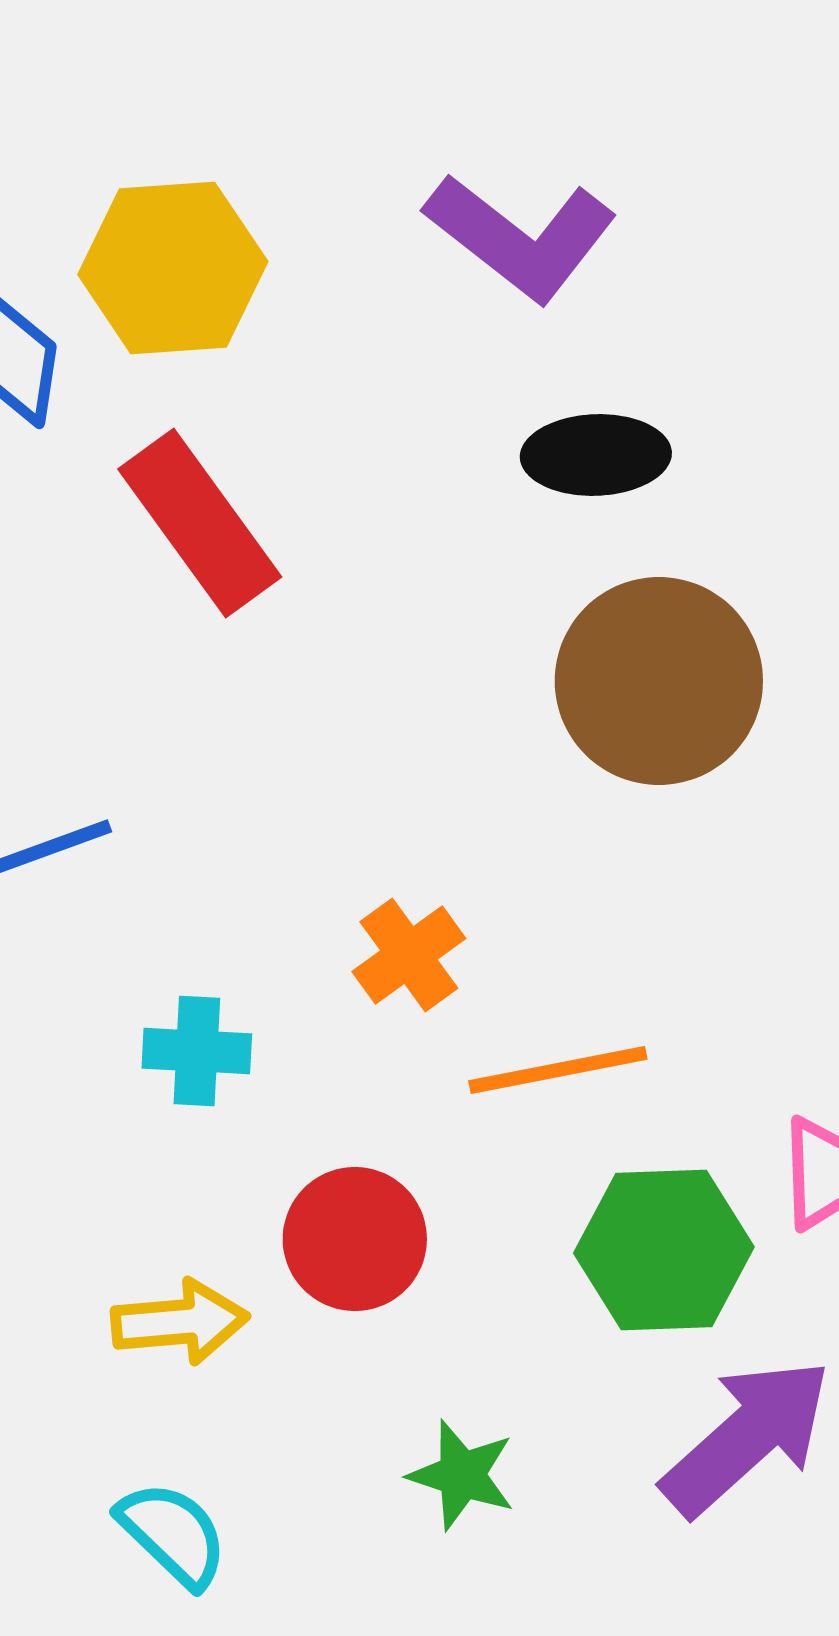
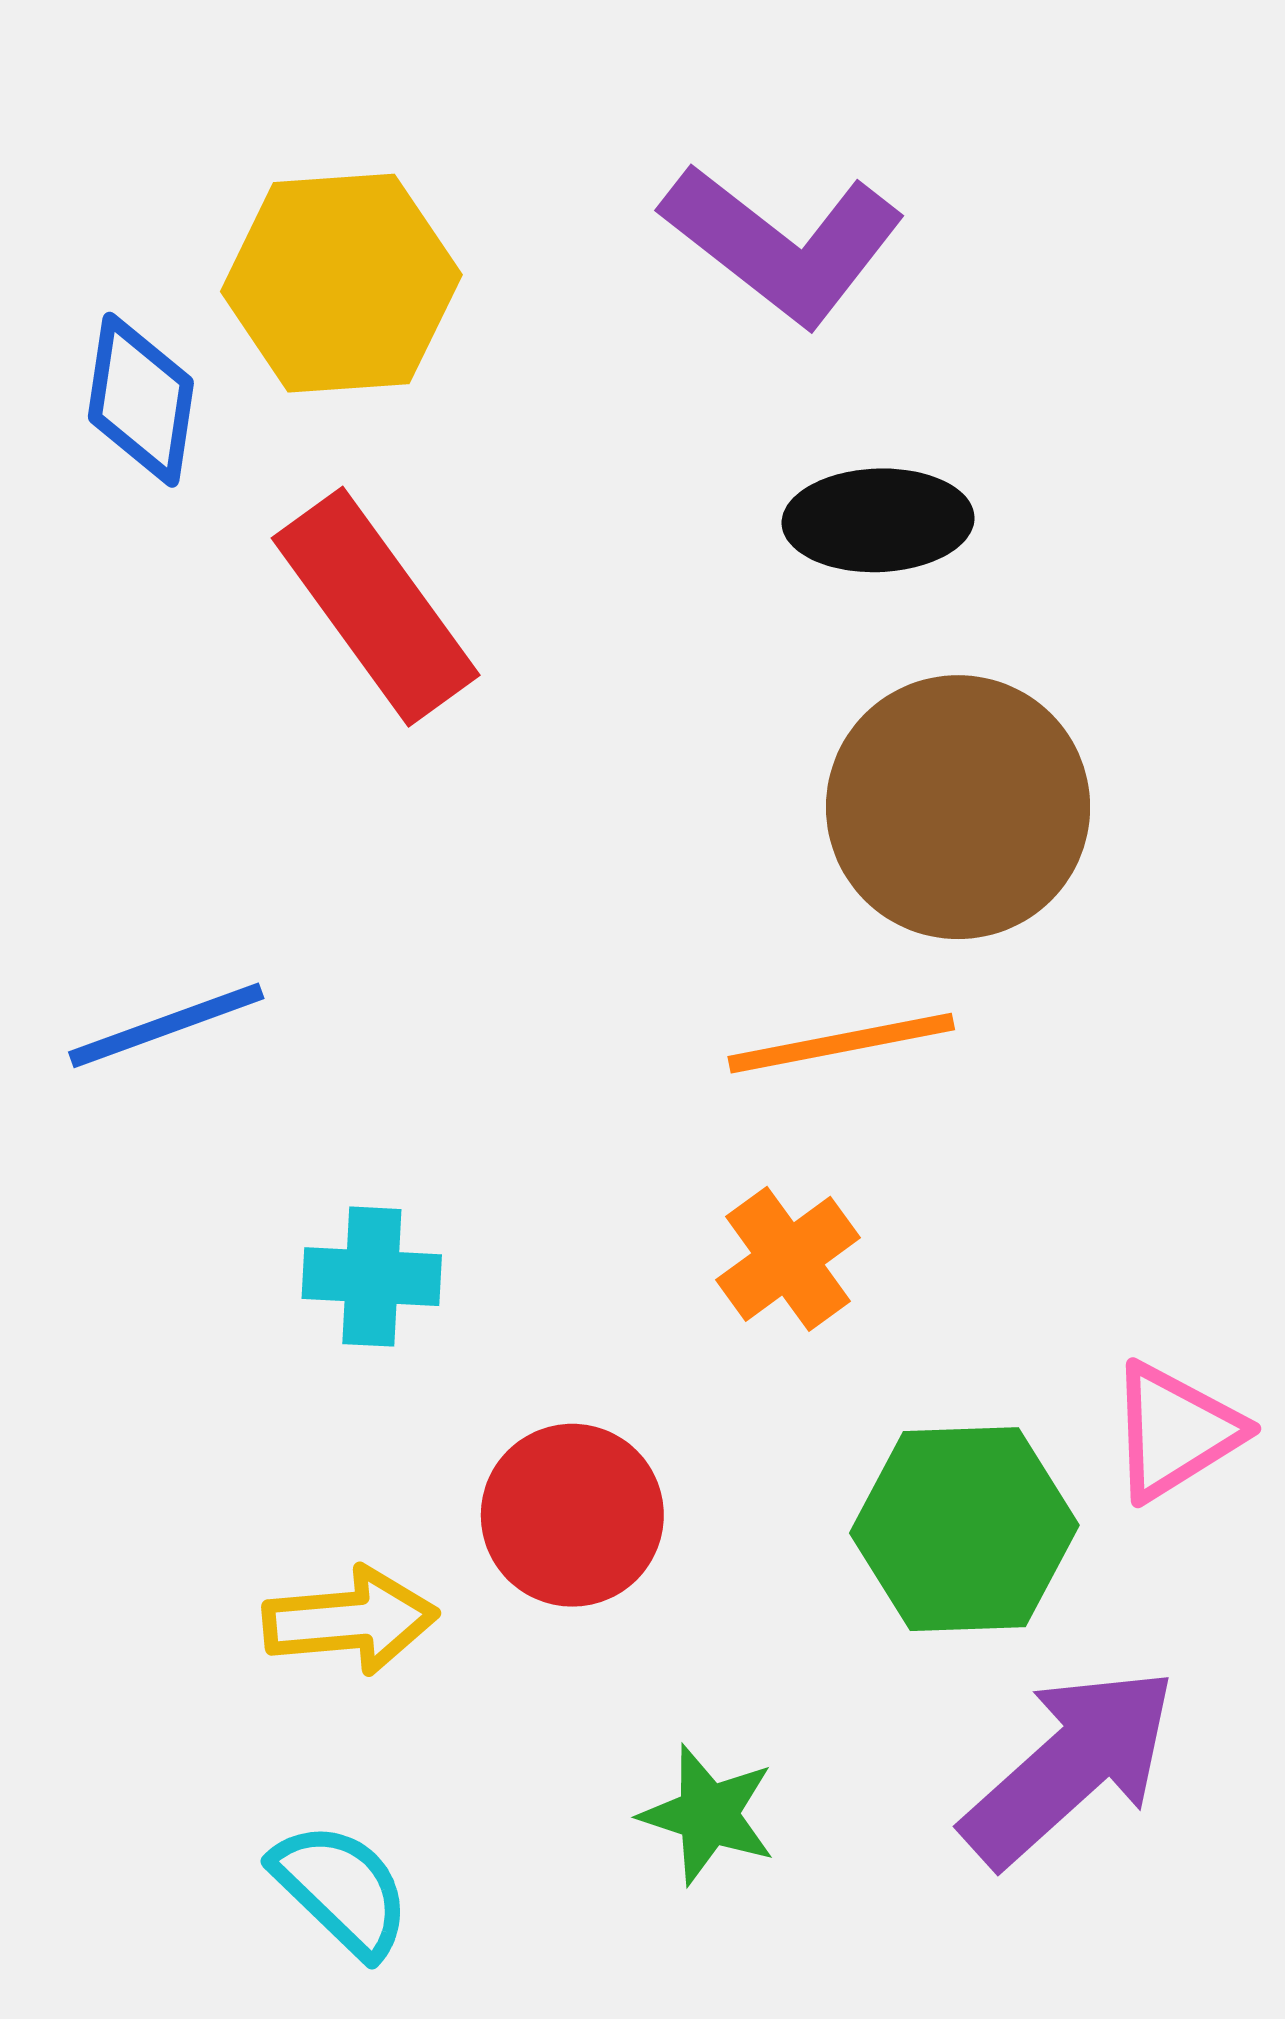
orange cross: (409, 955) -> (788, 1259), moved
orange line: (558, 1070) -> (841, 1043), moved

